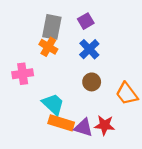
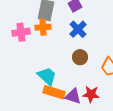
orange cross: (48, 47) -> (43, 27), turned -35
pink cross: (23, 74) -> (21, 32), moved

